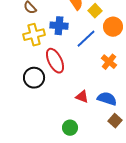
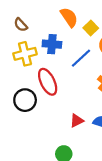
red triangle: (82, 97) -> (77, 121), turned -48

